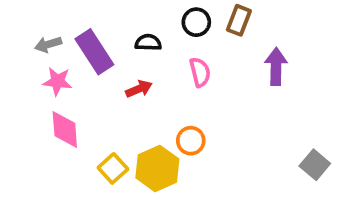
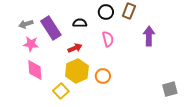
gray square: (315, 165) -> (170, 89), turned 35
yellow hexagon: (157, 168) -> (77, 71), moved

